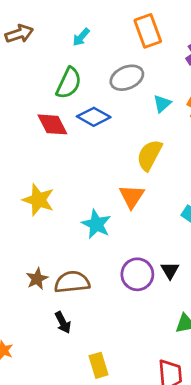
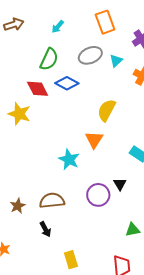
cyan triangle: (162, 104) -> (116, 61), moved
yellow star: (38, 200) -> (19, 114), moved
black triangle: (170, 270) -> (120, 184), moved
brown star: (37, 279) -> (18, 206), moved

